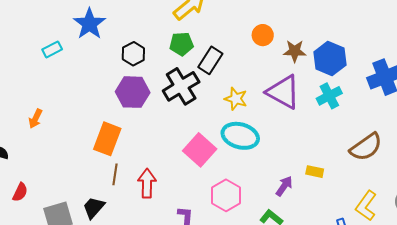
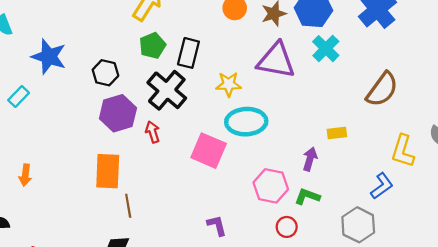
red arrow: (147, 183) -> (153, 132), moved, size x0.7
pink hexagon: (226, 195) -> (271, 186), moved

